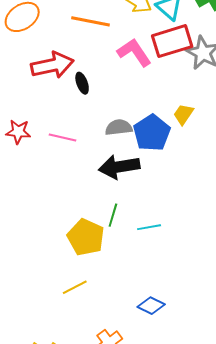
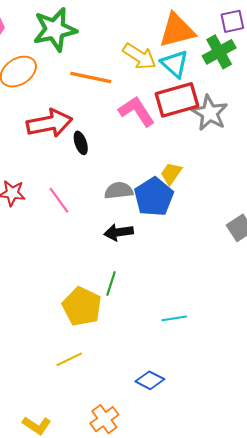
yellow trapezoid: (183, 114) -> (171, 173), moved
pink line: (63, 137) -> (59, 200), turned 40
black arrow: (119, 167) -> (119, 232), size x0.7
cyan line: (149, 227) -> (174, 318), moved

